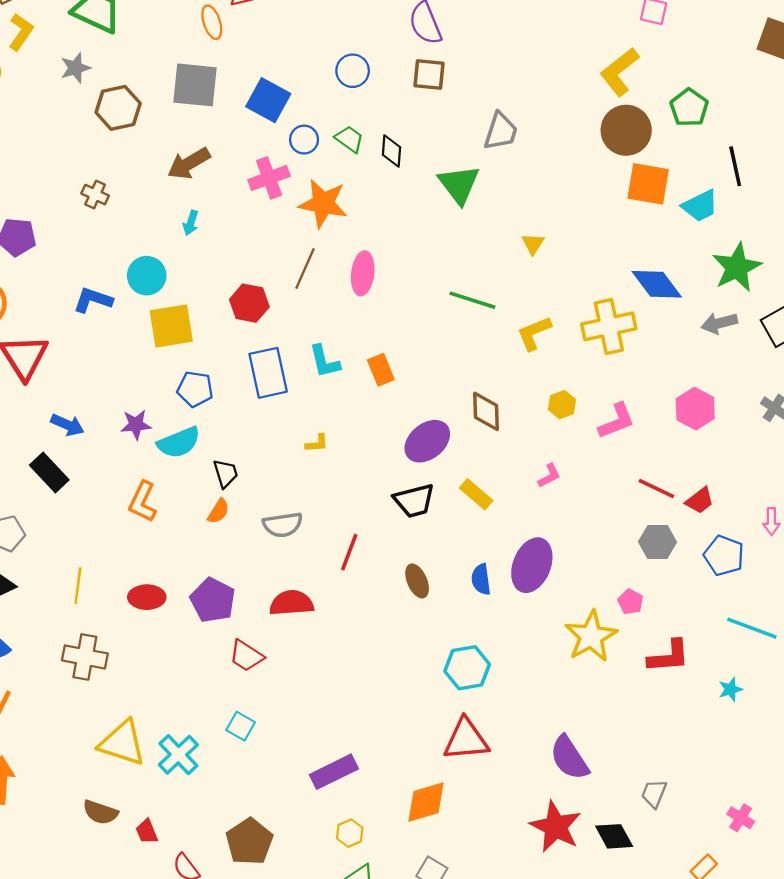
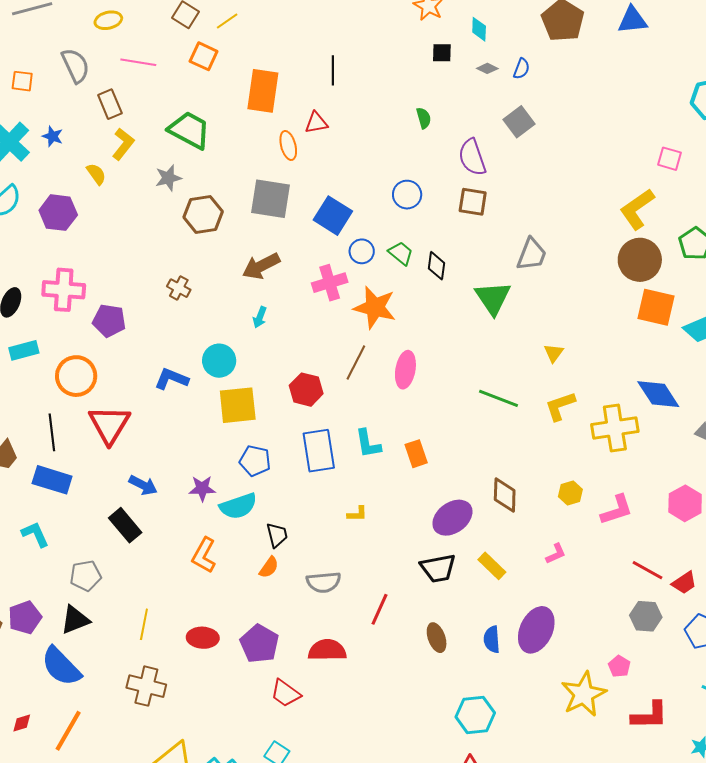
yellow L-shape: (534, 333) -> (560, 406), moved

